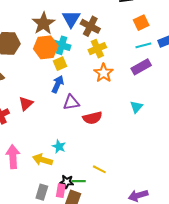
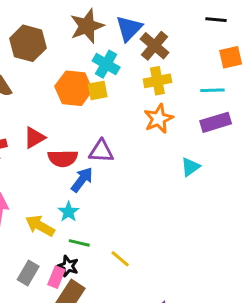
cyan line: (143, 45) -> (212, 90), moved
orange hexagon: (46, 47) -> (74, 88), moved
blue arrow: (58, 84) -> (82, 180), moved
cyan triangle: (136, 107) -> (190, 167), moved
red semicircle: (92, 118) -> (63, 158), moved
green line: (79, 181) -> (79, 243), moved

